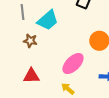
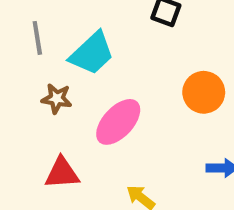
pink ellipse: (73, 64) -> (118, 122), moved

